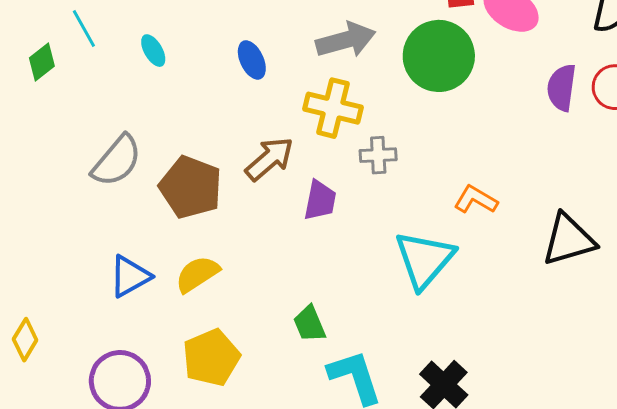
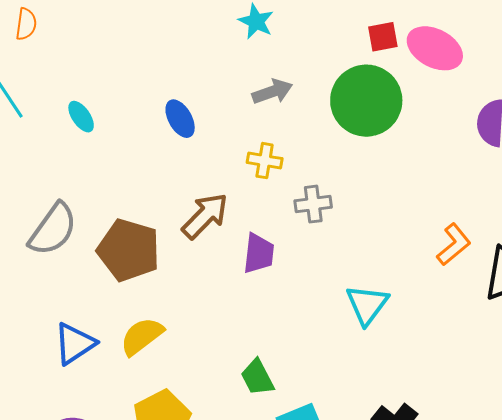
gray arrow: (346, 40) -> (272, 92), size x0.7
yellow cross: (333, 108) -> (265, 161), size x0.6
orange L-shape: (476, 200) -> (454, 245), moved, turned 114
cyan triangle: (424, 259) -> (367, 305), size x0.7

